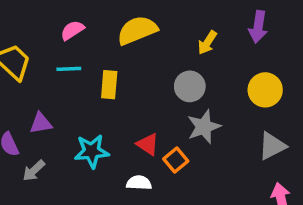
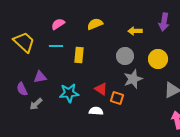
yellow semicircle: (137, 30) -> (95, 24), size x0.7
yellow arrow: (207, 43) -> (135, 31), turned 56
yellow circle: (265, 90) -> (158, 59), moved
orange square: (176, 160) -> (117, 98), turned -32

